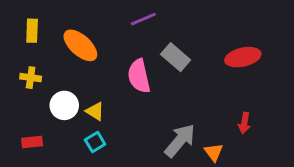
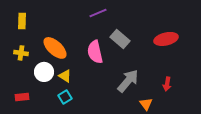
orange ellipse: (80, 45) -> (55, 48), moved
gray arrow: (180, 141) -> (128, 81), moved

